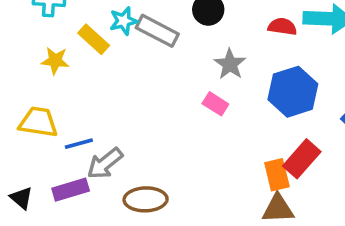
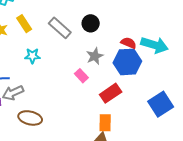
cyan star: (124, 21) -> (32, 56), moved
blue hexagon: (293, 92) -> (127, 62), moved
red rectangle: (302, 159) -> (111, 93), moved

